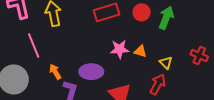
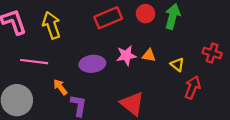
pink line: (34, 46) -> (34, 62), turned -55
purple ellipse: (91, 72) -> (92, 64), moved
red arrow: (158, 84) -> (193, 87), moved

